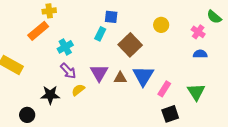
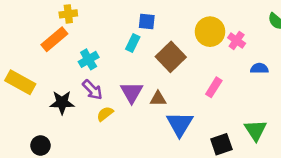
yellow circle: (161, 25) -> (210, 32), size x1.5
pink cross: (198, 32) -> (237, 40), moved
blue triangle: (143, 76) -> (180, 124), moved
pink rectangle: (164, 89) -> (214, 87), moved
green triangle: (196, 92) -> (256, 130), moved
black star: (50, 95) -> (62, 102), moved

